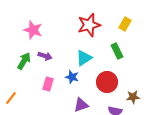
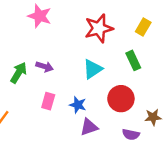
pink star: (33, 30) -> (40, 16), moved
blue star: (72, 77) -> (78, 105), moved

